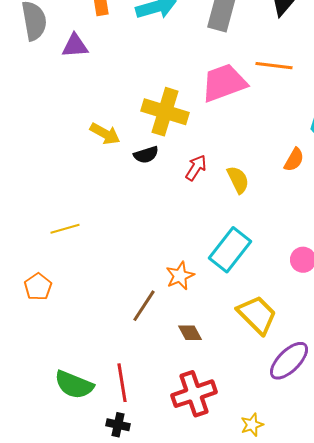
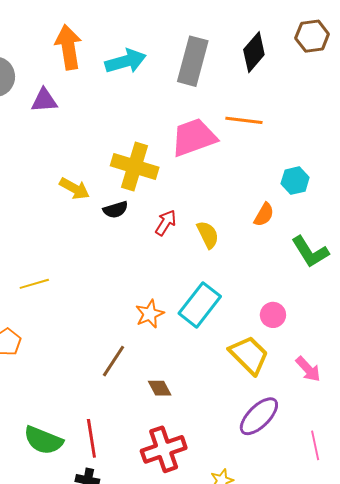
orange star: (180, 276) -> (150, 314), moved
yellow trapezoid: (257, 315) -> (249, 355), moved

